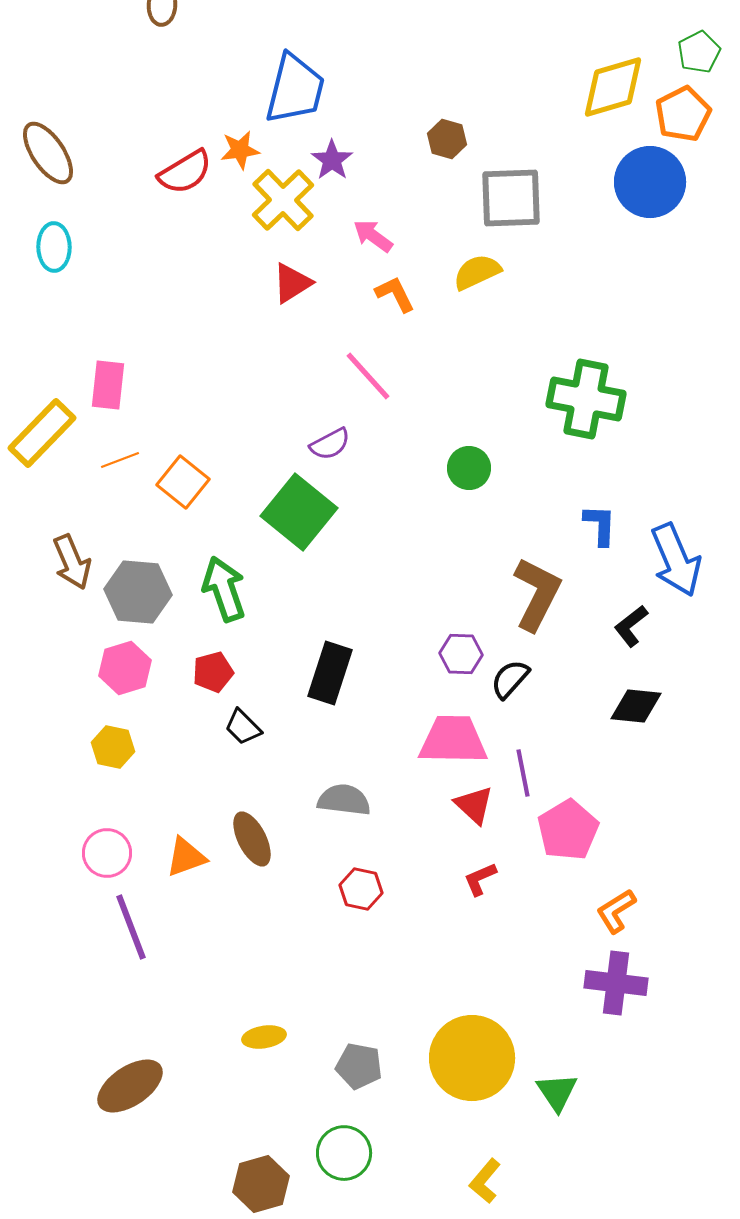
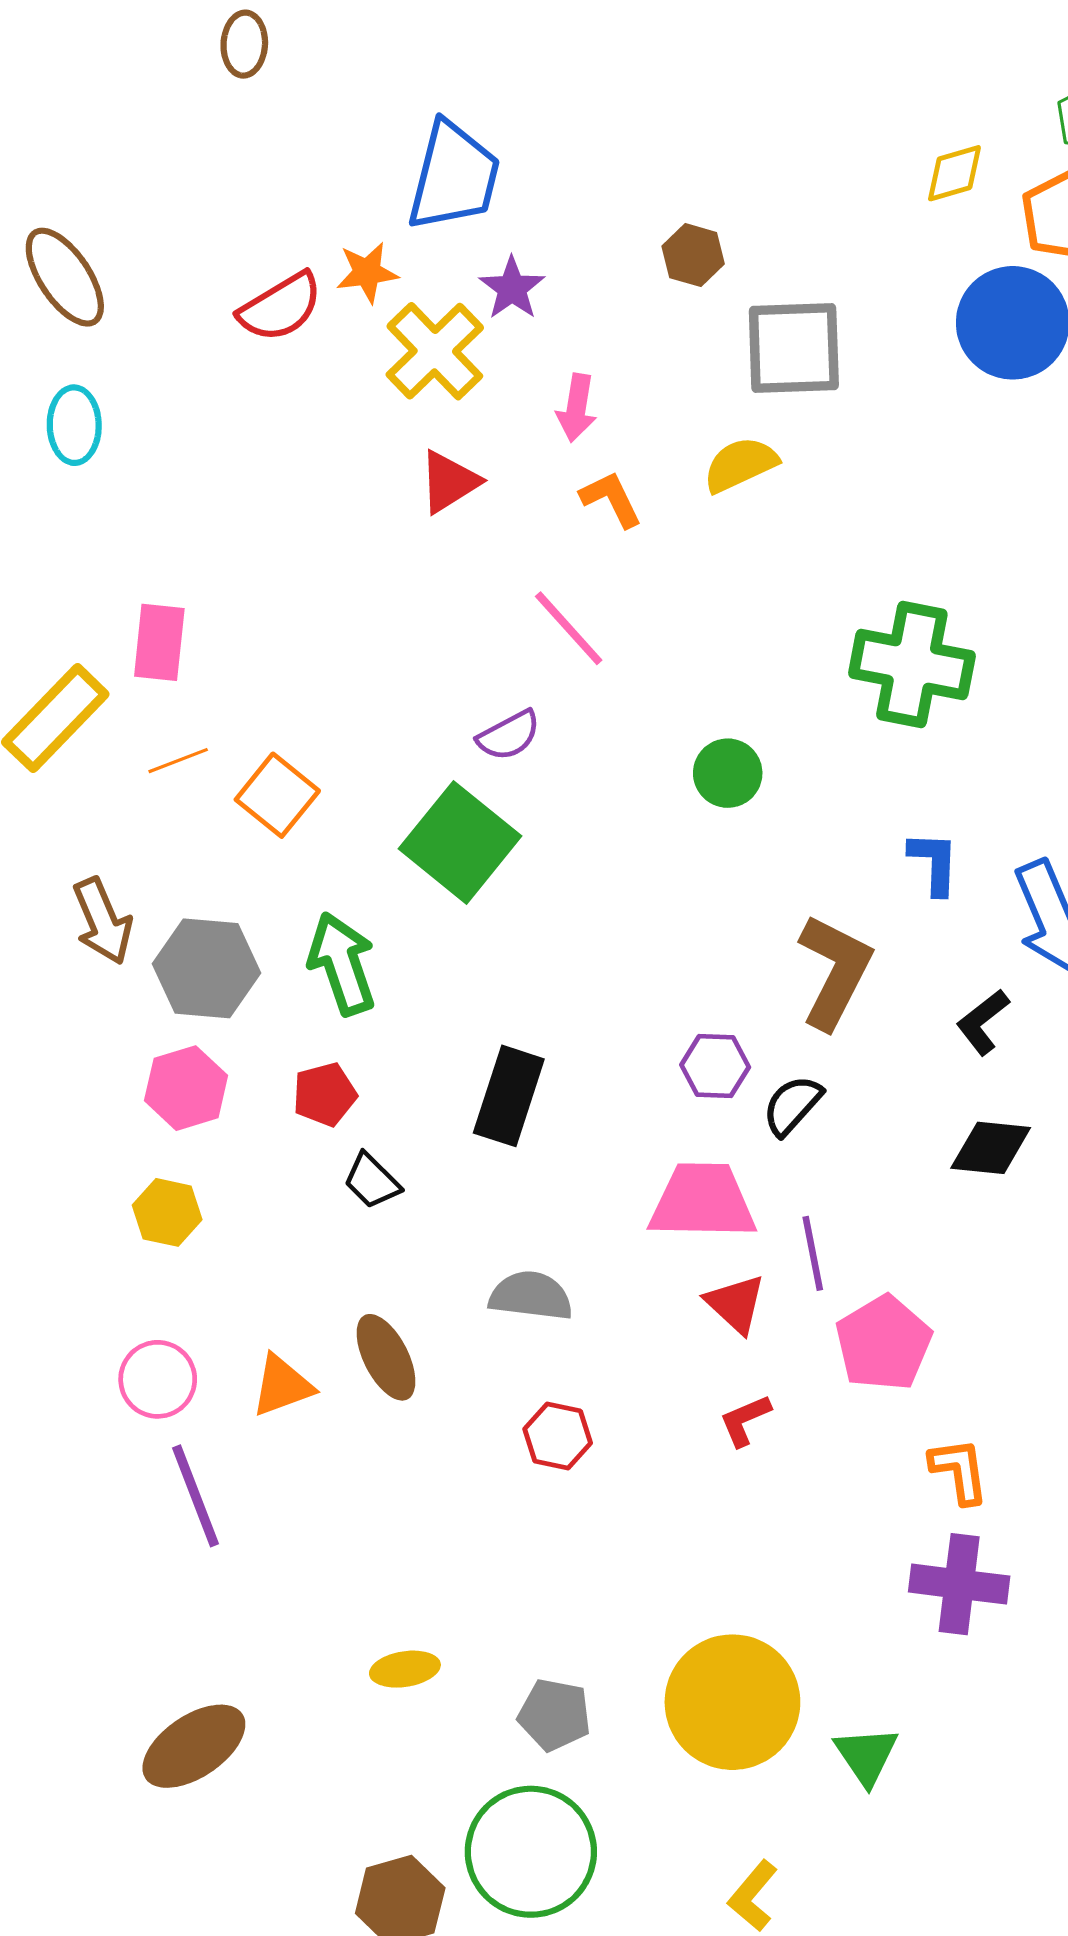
yellow diamond: (613, 87) -> (954, 173), size x0.6
pink arrow: (373, 236) -> (577, 408), turned -117
orange L-shape: (616, 911) -> (959, 1471), turned 114
green circle: (344, 1153) -> (531, 1852), size x1.5

